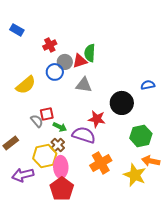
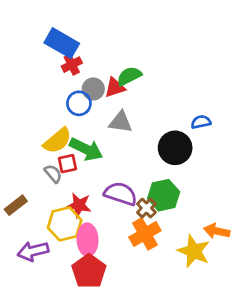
blue rectangle: (17, 30) -> (62, 43), moved, size x1.6
green semicircle: (90, 53) -> (129, 76), turned 60
yellow semicircle: (26, 85) -> (57, 141), moved
blue semicircle: (148, 85) -> (201, 122), moved
red star: (97, 119) -> (79, 205), moved
green arrow: (60, 127) -> (86, 149), moved, size x1.6
green hexagon: (141, 136) -> (164, 195), moved
brown cross: (58, 145) -> (146, 208), moved

